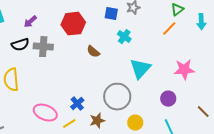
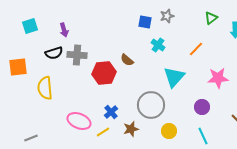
purple arrow: (30, 22) -> (64, 30), turned -64
red hexagon: (73, 24) -> (104, 73), moved
orange line: (169, 29) -> (196, 49), moved

